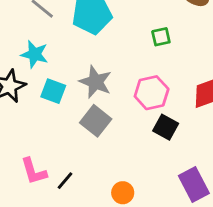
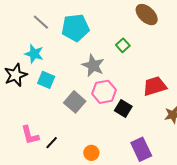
green square: (161, 37) -> (123, 45), turned -32
gray star: (95, 82) -> (93, 66), moved
pink hexagon: (152, 93) -> (104, 92), moved

